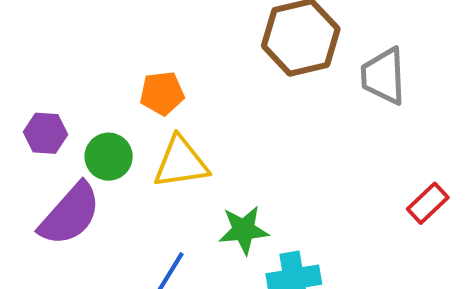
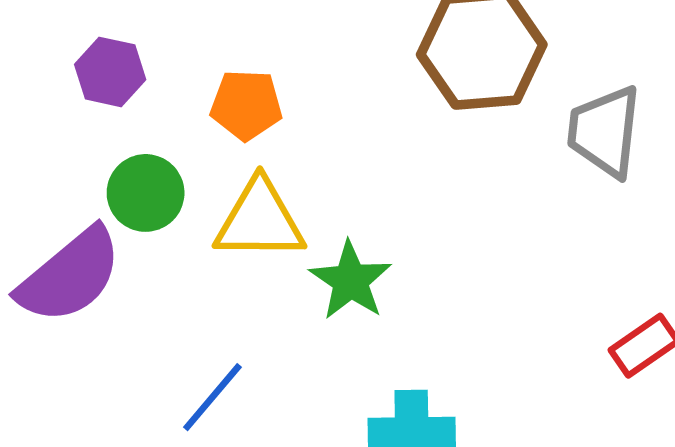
purple hexagon: (46, 133) -> (110, 72), moved
green star: (244, 230) -> (351, 281), moved, turned 30

